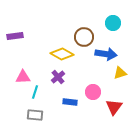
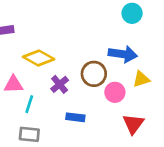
brown circle: (84, 37) -> (94, 74), moved
yellow diamond: (62, 54) -> (39, 58), moved
pink circle: (93, 92) -> (115, 92), moved

